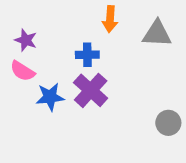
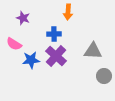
gray triangle: (157, 34) -> (93, 51), moved
purple star: (26, 40) -> (23, 18), moved

